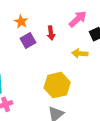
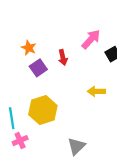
yellow arrow: (80, 53) -> (96, 91), moved
yellow hexagon: (57, 85) -> (43, 110), moved

